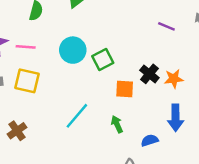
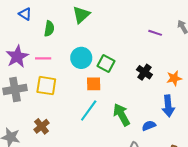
green square: (103, 60) -> (106, 64), turned -30
orange star: (174, 79) -> (174, 78), moved
orange square: (125, 89) -> (94, 84), moved
green arrow: (117, 124) -> (121, 115), size x1.6

